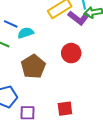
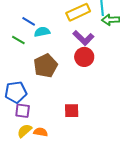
purple L-shape: (79, 18) -> (83, 38), moved
purple square: (28, 113) -> (23, 111), moved

